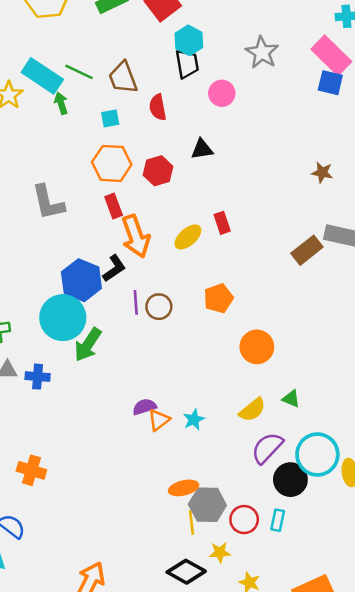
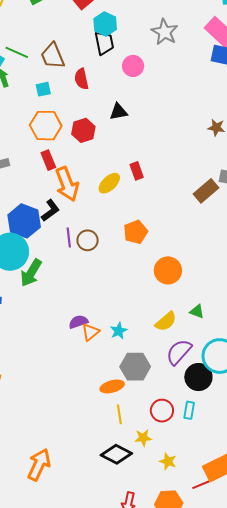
gray hexagon: (207, 505) -> (135, 367), moved

